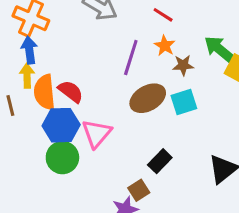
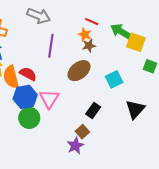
red line: (163, 15) -> (92, 22), moved
purple line: (131, 57) -> (51, 46), moved
brown star: (183, 65) -> (89, 46), moved
cyan square: (184, 102) -> (114, 79), moved

